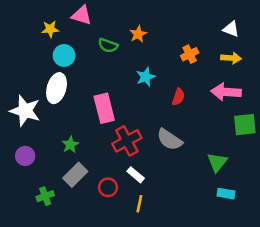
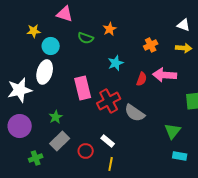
yellow star: (50, 29) -> (34, 31), moved
pink arrow: (226, 92) -> (165, 75), moved
white star: (25, 111) -> (20, 90), turned -30
red cross: (127, 141) -> (109, 101), moved
purple circle: (25, 156) -> (20, 126), size x1.5

